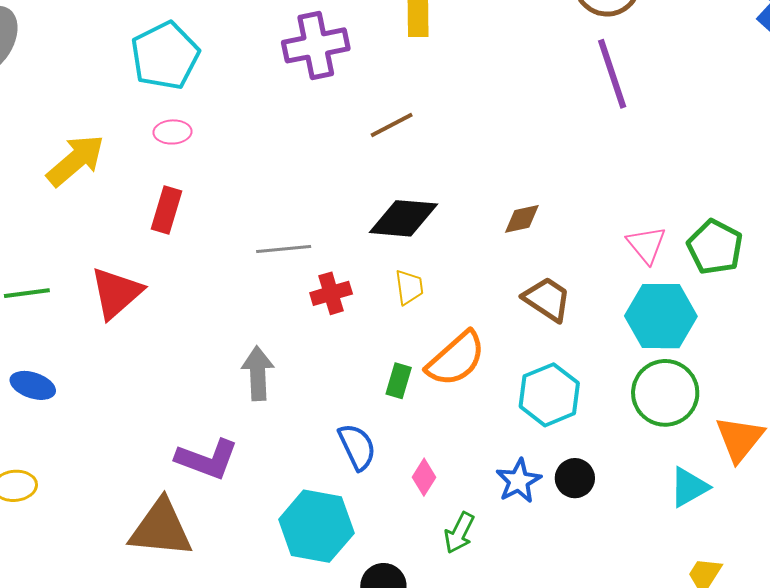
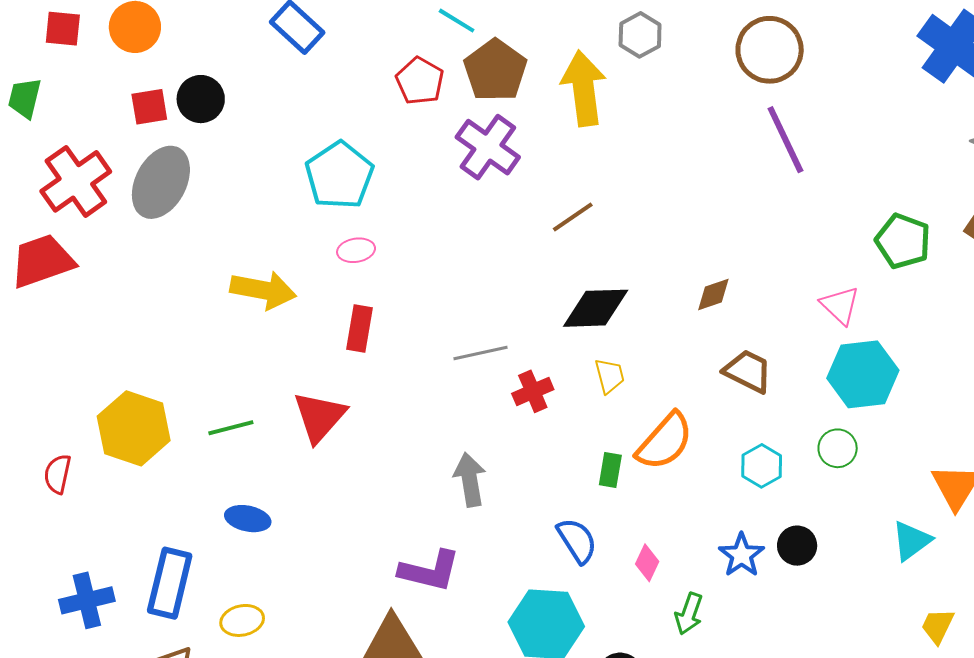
purple cross: (316, 45) -> (488, 147), turned -36
yellow arrow: (75, 160) -> (263, 290), turned 58
green pentagon: (715, 247) -> (903, 241), moved
green circle: (665, 393) -> (838, 448), moved, size x0.6
cyan hexagon: (549, 395) -> (762, 466), size x0.7

